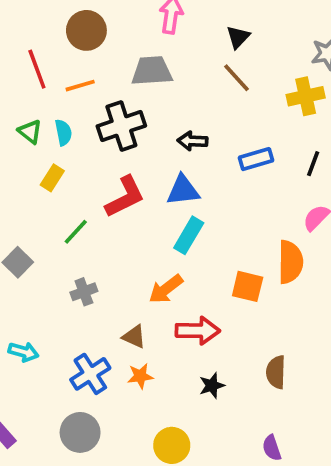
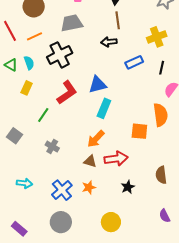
brown line: (237, 78) -> (118, 20), turned 42
yellow cross: (306, 96) -> (157, 37), moved
black arrow: (193, 141) -> (109, 42), moved
black line: (313, 164) -> (162, 68), moved
gray cross: (84, 292) -> (52, 147), turned -32
brown triangle: (134, 337) -> (90, 161), moved

